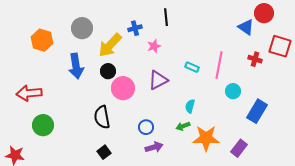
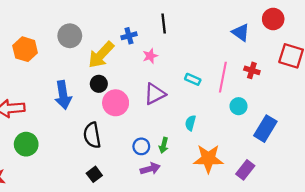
blue triangle: (246, 27) -> (241, 32), moved
red cross: (255, 59) -> (252, 70), moved
blue arrow: (76, 66) -> (63, 95), moved
green arrow: (183, 126) -> (164, 145), moved, turned -56

